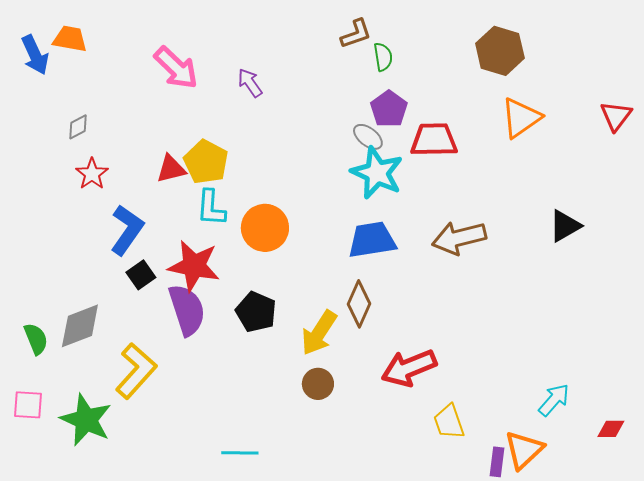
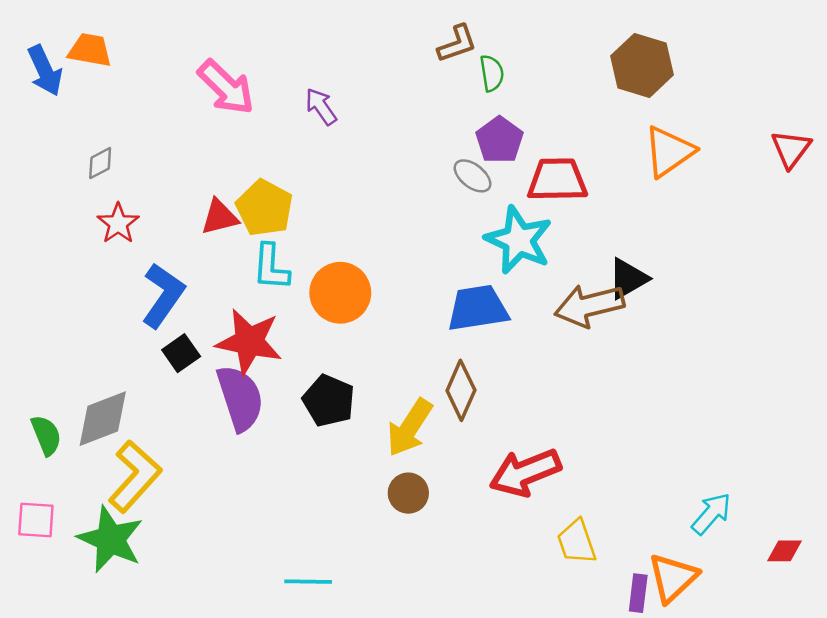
cyan star: (377, 173) -> (519, 240), moved
black triangle: (565, 226) -> (628, 279), moved
yellow L-shape: (136, 371) -> (135, 476), moved

